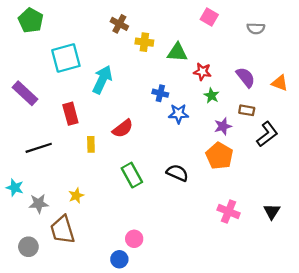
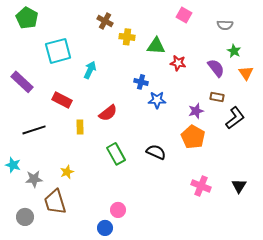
cyan arrow: (102, 80) -> (90, 70), size x0.7
orange triangle: (280, 83) -> (246, 73), turned 35
green star: (211, 96) -> (234, 51), moved
red rectangle: (70, 114) -> (62, 100), turned -48

